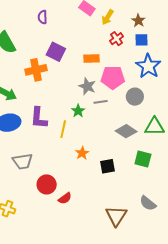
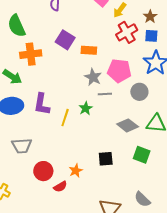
red cross: (117, 39) -> (127, 32), size x1.5
orange rectangle: (92, 58) -> (89, 50), moved
orange cross: (36, 70) -> (31, 54), moved
green star: (78, 111) -> (86, 108), moved
orange star: (82, 153) -> (76, 171), moved

